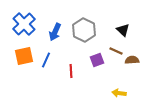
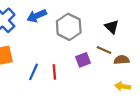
blue arrow: (55, 32) -> (37, 16), moved, turned 42
blue line: (46, 60) -> (33, 72), moved
yellow arrow: (119, 93) -> (123, 86), moved

